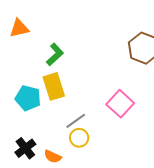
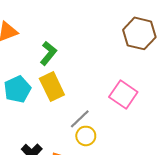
cyan pentagon: (28, 98) -> (17, 89), moved, turned -30

